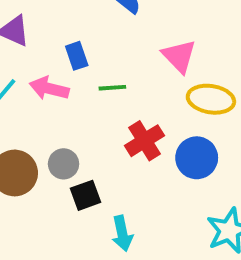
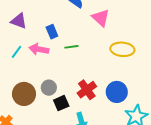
pink triangle: (179, 56) -> (101, 18), moved
red cross: (144, 141) -> (87, 90), moved
blue circle: (197, 158) -> (117, 92), moved

